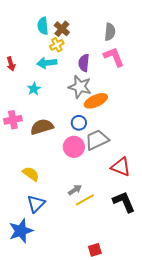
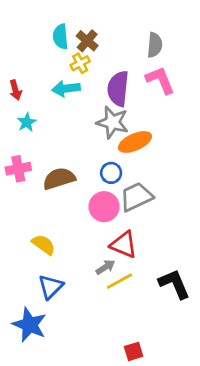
purple semicircle: (84, 63) -> (118, 89), size x1.4
cyan star: (34, 89) -> (27, 122), moved
red triangle: (121, 167) -> (124, 245), moved
blue star: (21, 231) -> (30, 325), turned -30

